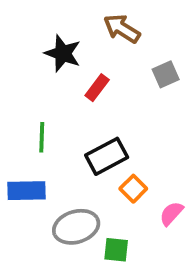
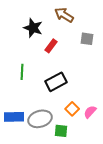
gray square: (166, 74) -> (87, 39), turned 32
orange square: (133, 189) -> (72, 109), moved
blue rectangle: (27, 191) -> (14, 117), moved

